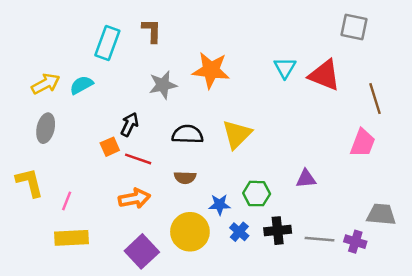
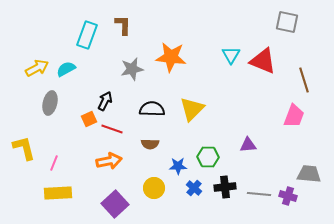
gray ellipse: (46, 128) -> (50, 103), moved
yellow circle: (190, 232) -> (154, 188), size x0.7

